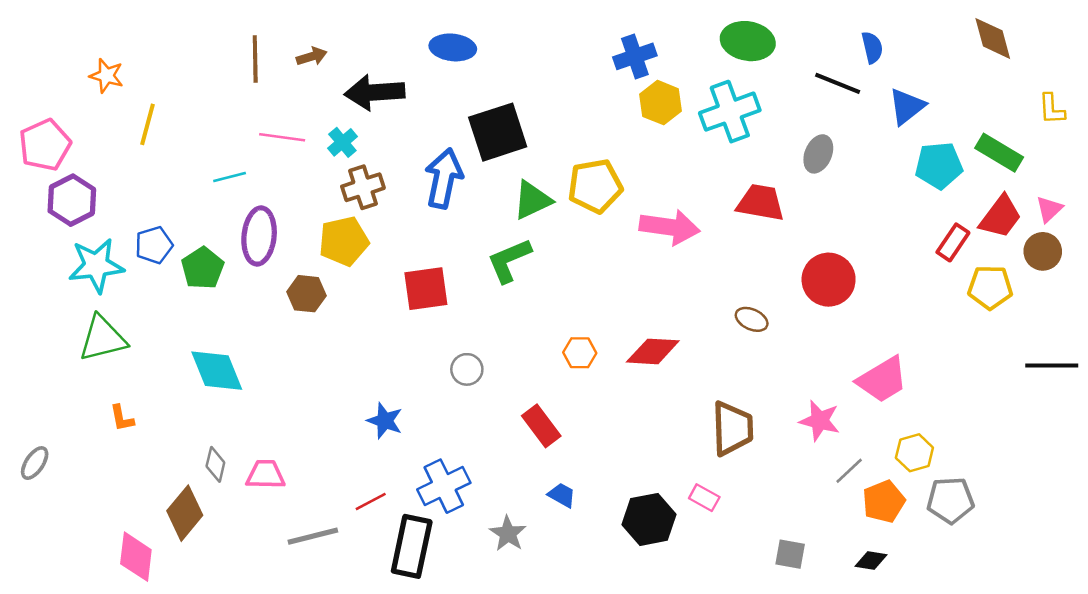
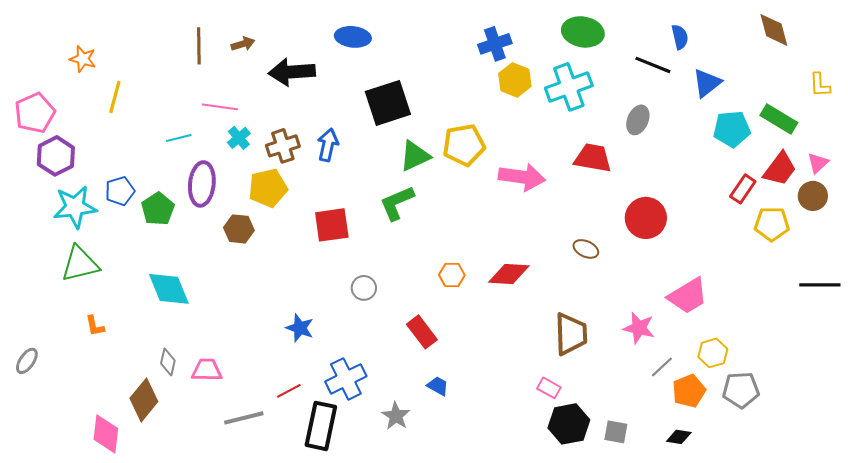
cyan cross: (342, 142) -> (239, 138), moved
blue arrow: (444, 178) -> (328, 145), moved, size x0.7
black hexagon: (649, 519) -> (569, 424), moved

